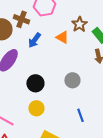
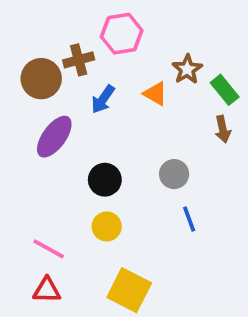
brown cross: (21, 19) -> (79, 60), turned -35
blue line: (80, 115) -> (189, 219), moved

